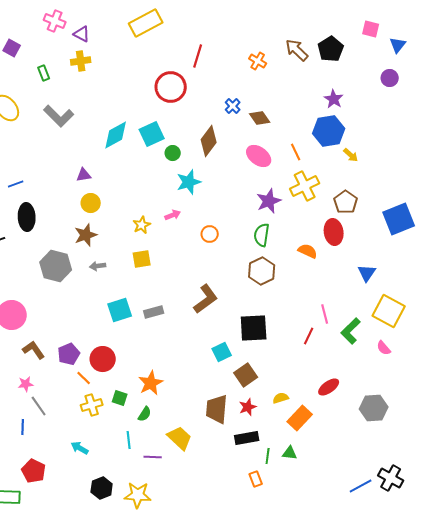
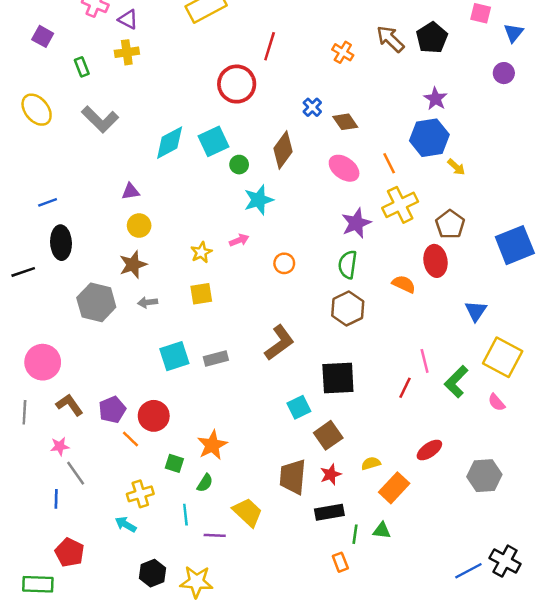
yellow cross: (92, 405) -> (140, 494), moved

